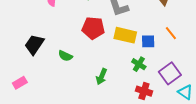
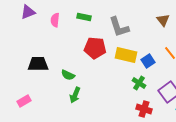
blue square: (148, 41) -> (148, 61), turned -32
black trapezoid: (34, 44) -> (38, 64), turned 55
green arrow: (102, 77) -> (75, 95), moved

